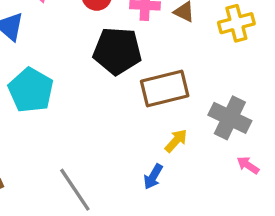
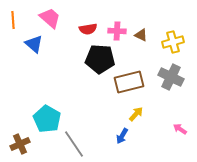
cyan pentagon: (31, 90) -> (47, 119), moved
gray cross: (230, 118) -> (171, 77), moved

